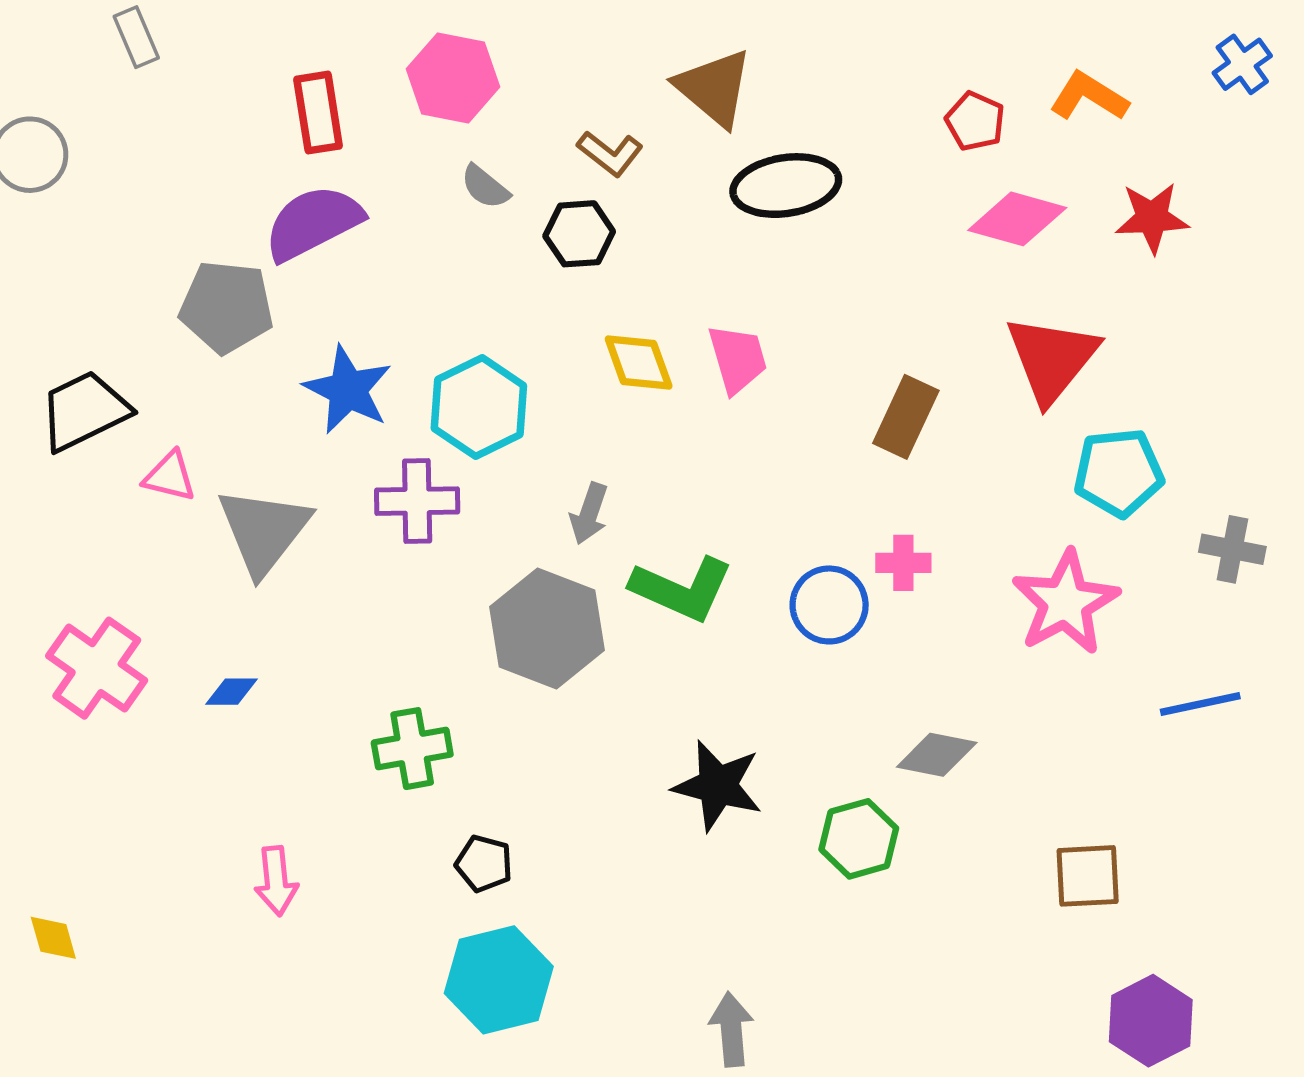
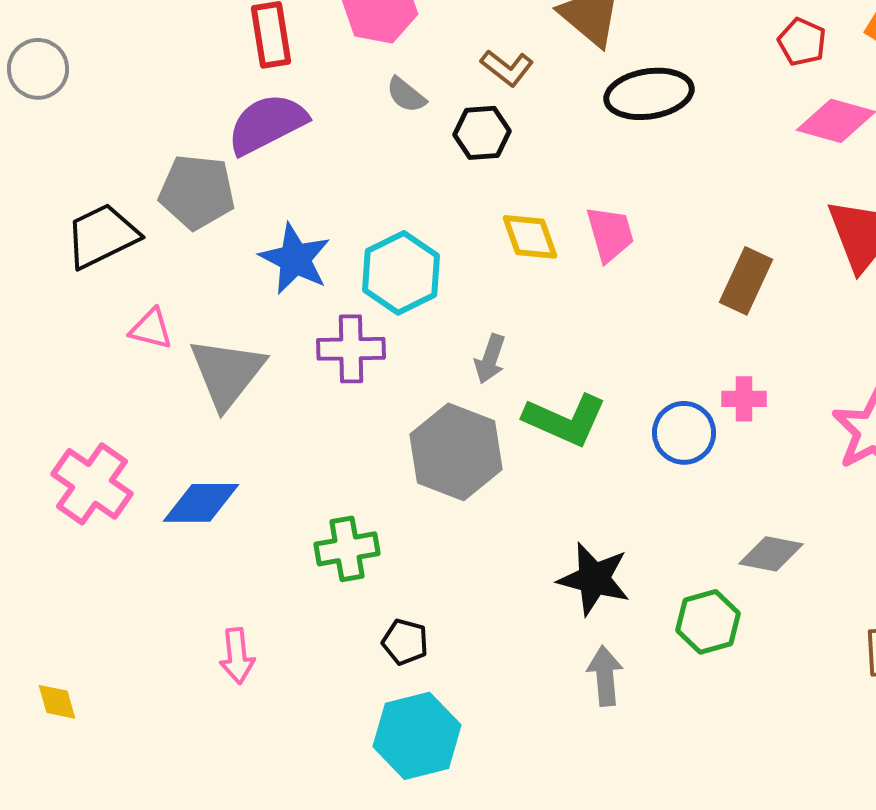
black trapezoid: (84, 411) -> (102, 236), moved
blue diamond: (232, 692) -> (201, 503), size x1.8
gray arrow: (731, 1029) -> (605, 676), moved

